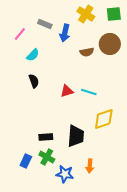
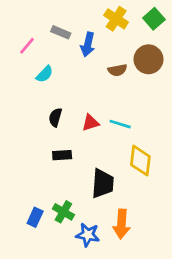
green square: (114, 14) -> (154, 19), turned -35
black semicircle: (34, 81) -> (55, 117), moved, turned -144
yellow diamond: (104, 119) -> (140, 161), turned -65
black rectangle: (46, 137) -> (62, 155), moved
orange arrow: (90, 166) -> (121, 224), size x1.5

